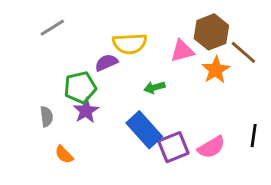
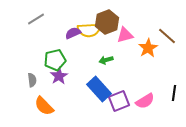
brown hexagon: (211, 32) -> (107, 22), moved
purple semicircle: (106, 63) -> (73, 33), moved
orange semicircle: (64, 155) -> (44, 106), size x1.5

